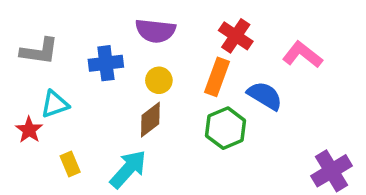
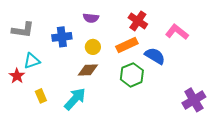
purple semicircle: (155, 31) -> (91, 18), size x0.7
orange rectangle: (217, 77) -> (127, 45), turned 45
brown diamond: (150, 120) -> (88, 70), turned 35

